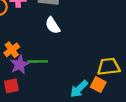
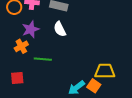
purple star: (20, 65) -> (31, 29), moved

